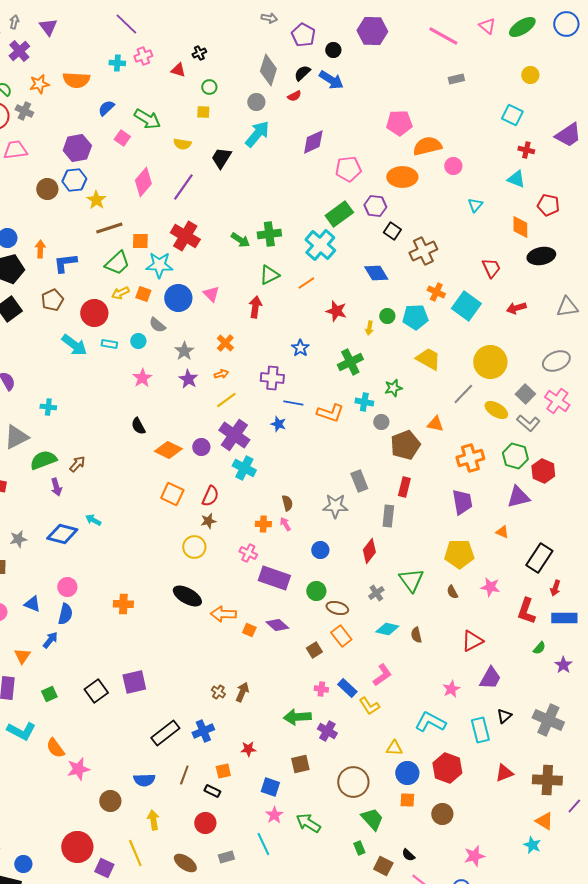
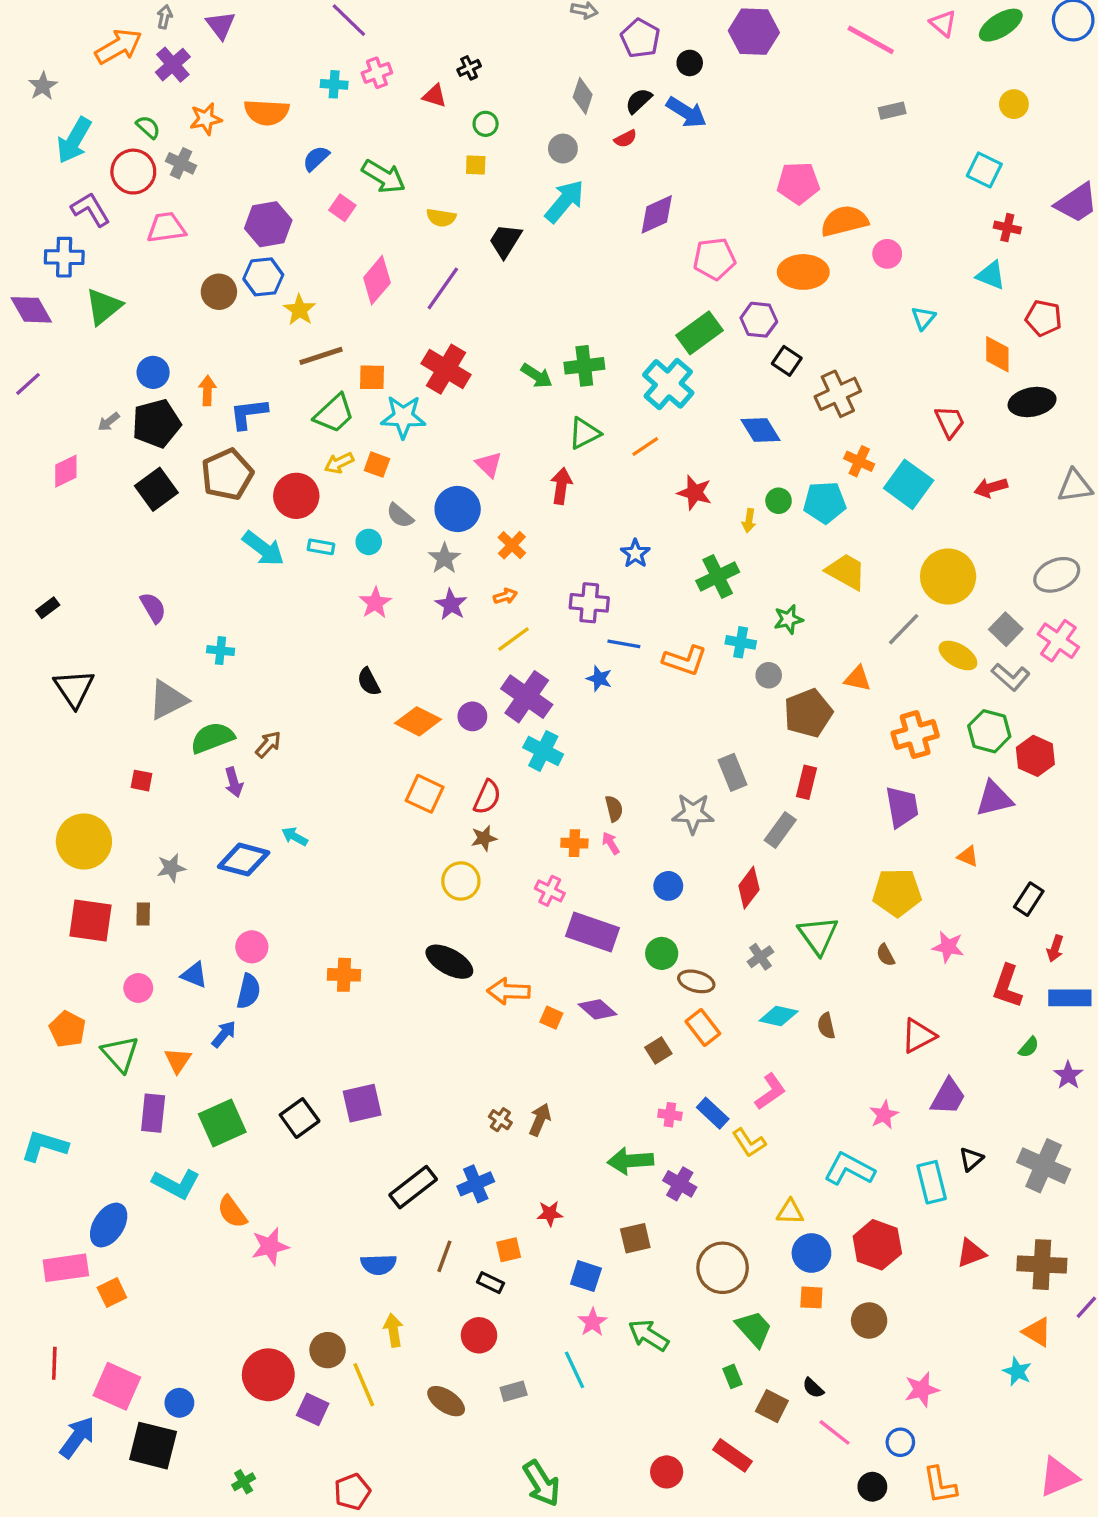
gray diamond: (268, 70) -> (583, 96), size x0.7
blue circle: (178, 298) -> (458, 509), moved
brown pentagon: (52, 300) -> (227, 474), size x1.4
gray rectangle: (388, 516) -> (780, 830), turned 30
black rectangle: (539, 558) -> (1029, 899), size x0.7
green square: (49, 694) -> (222, 1123), size x1.8
brown circle: (110, 801) -> (328, 1350), moved

